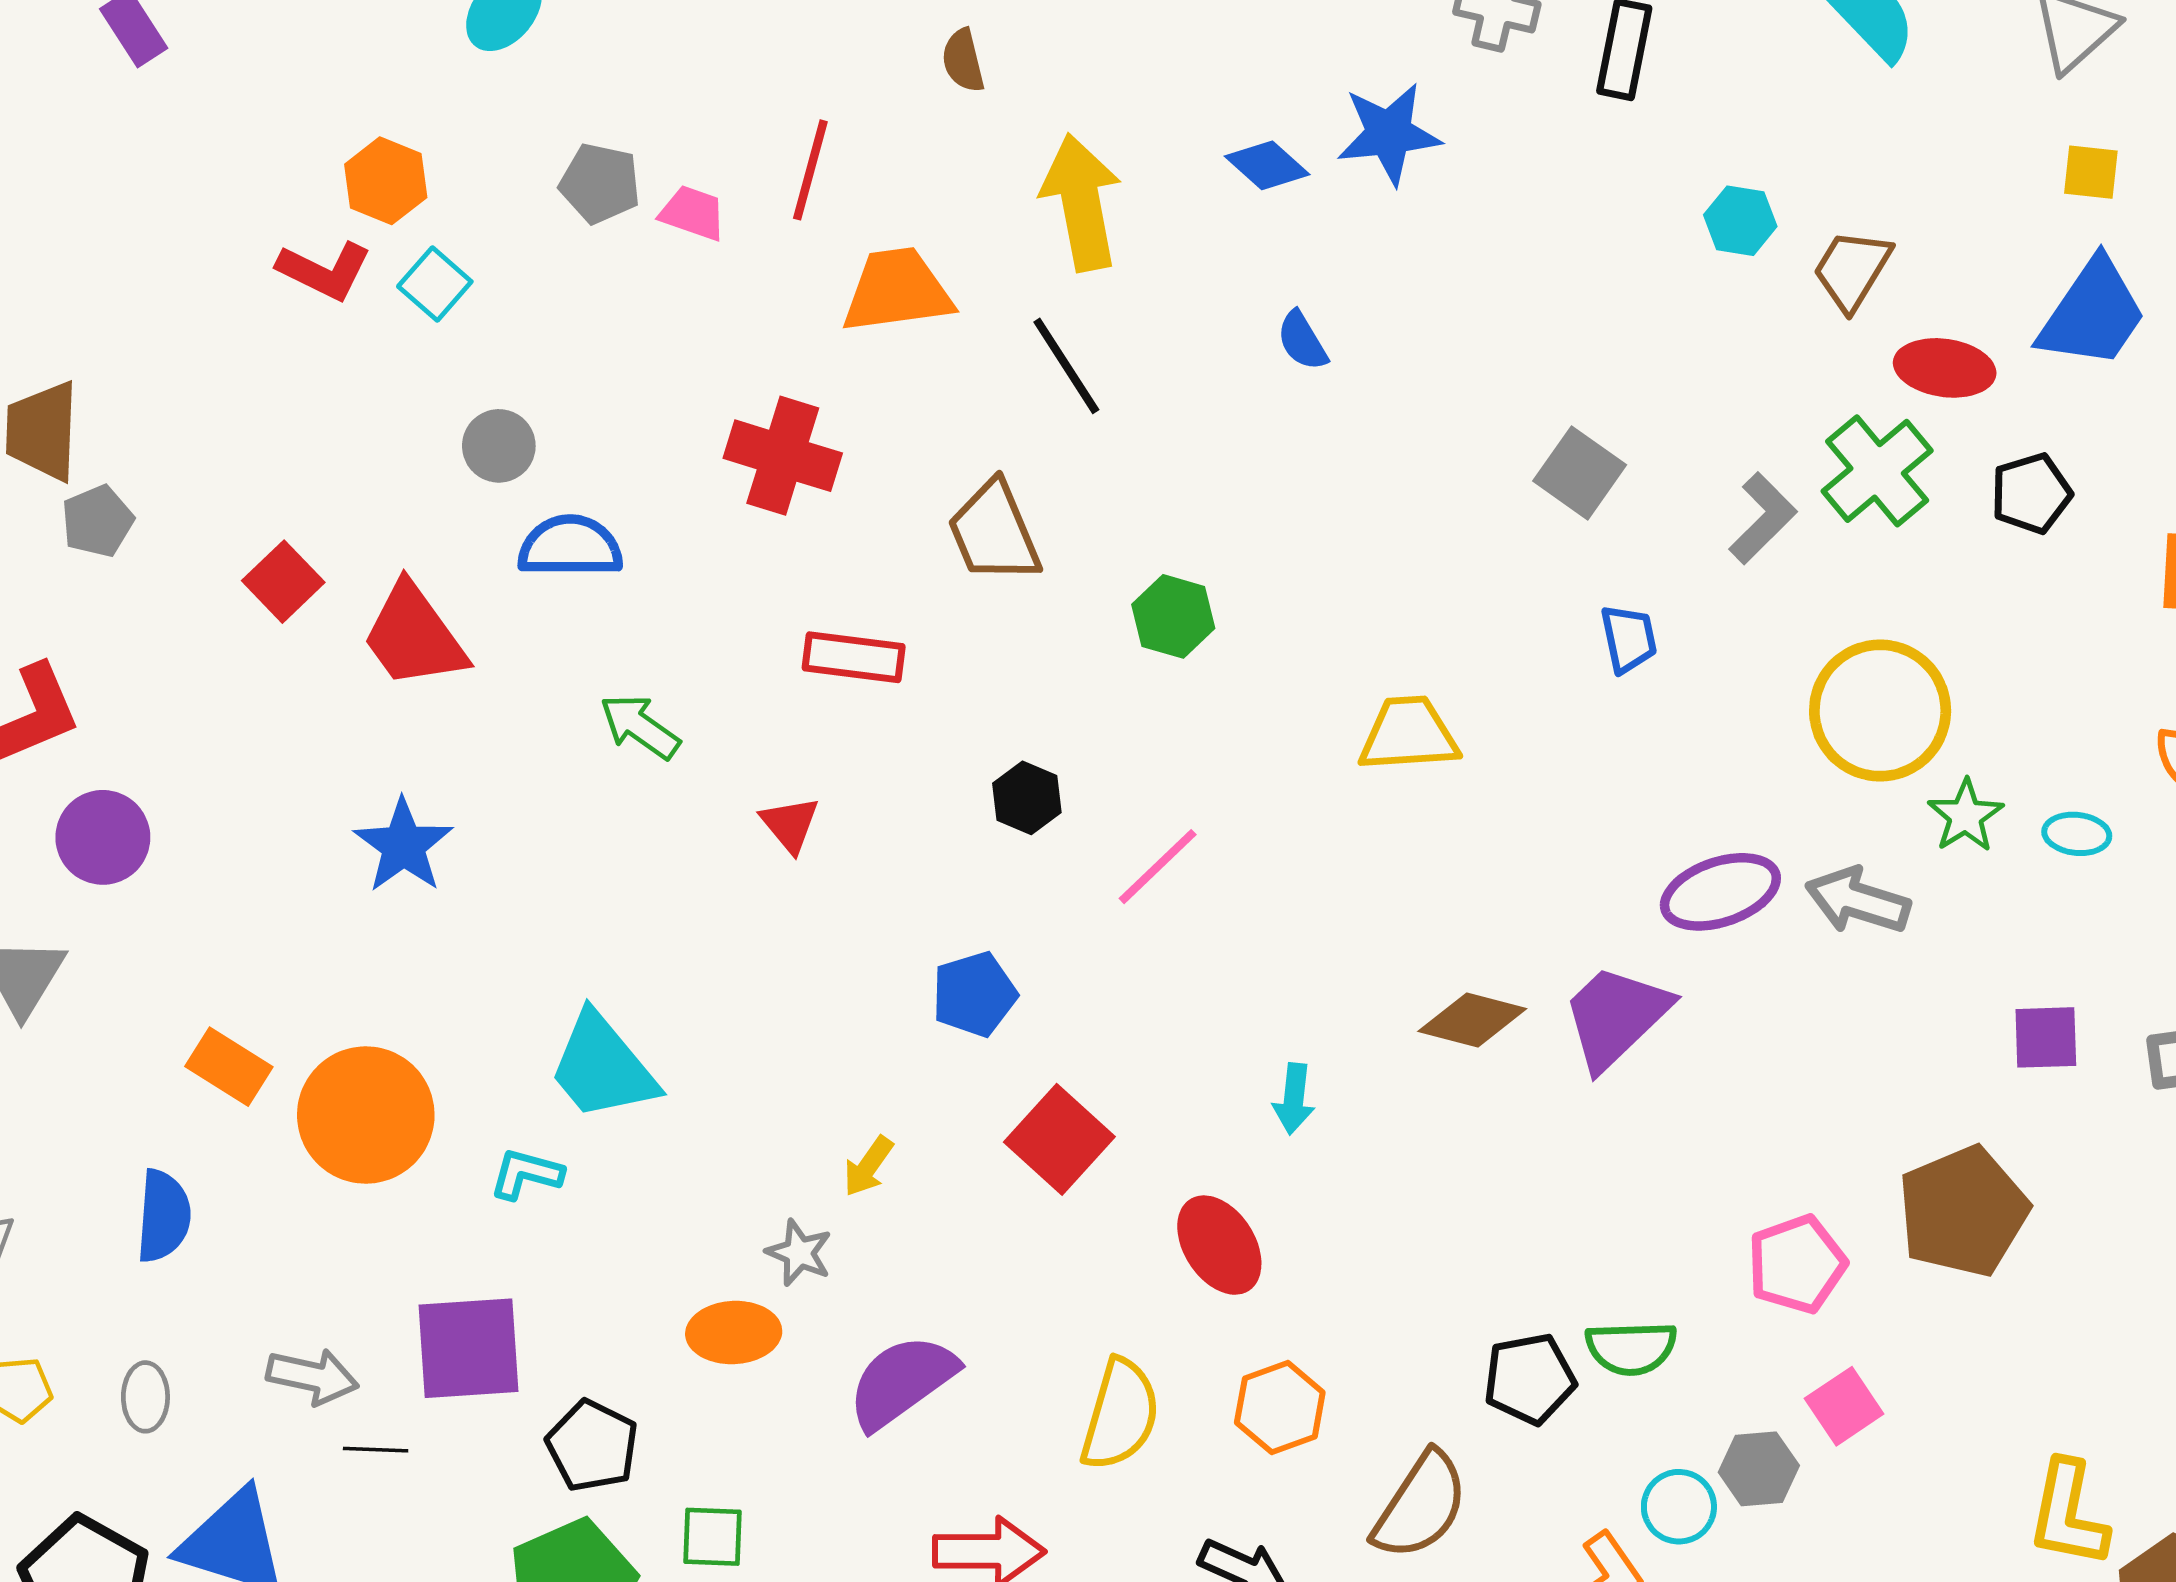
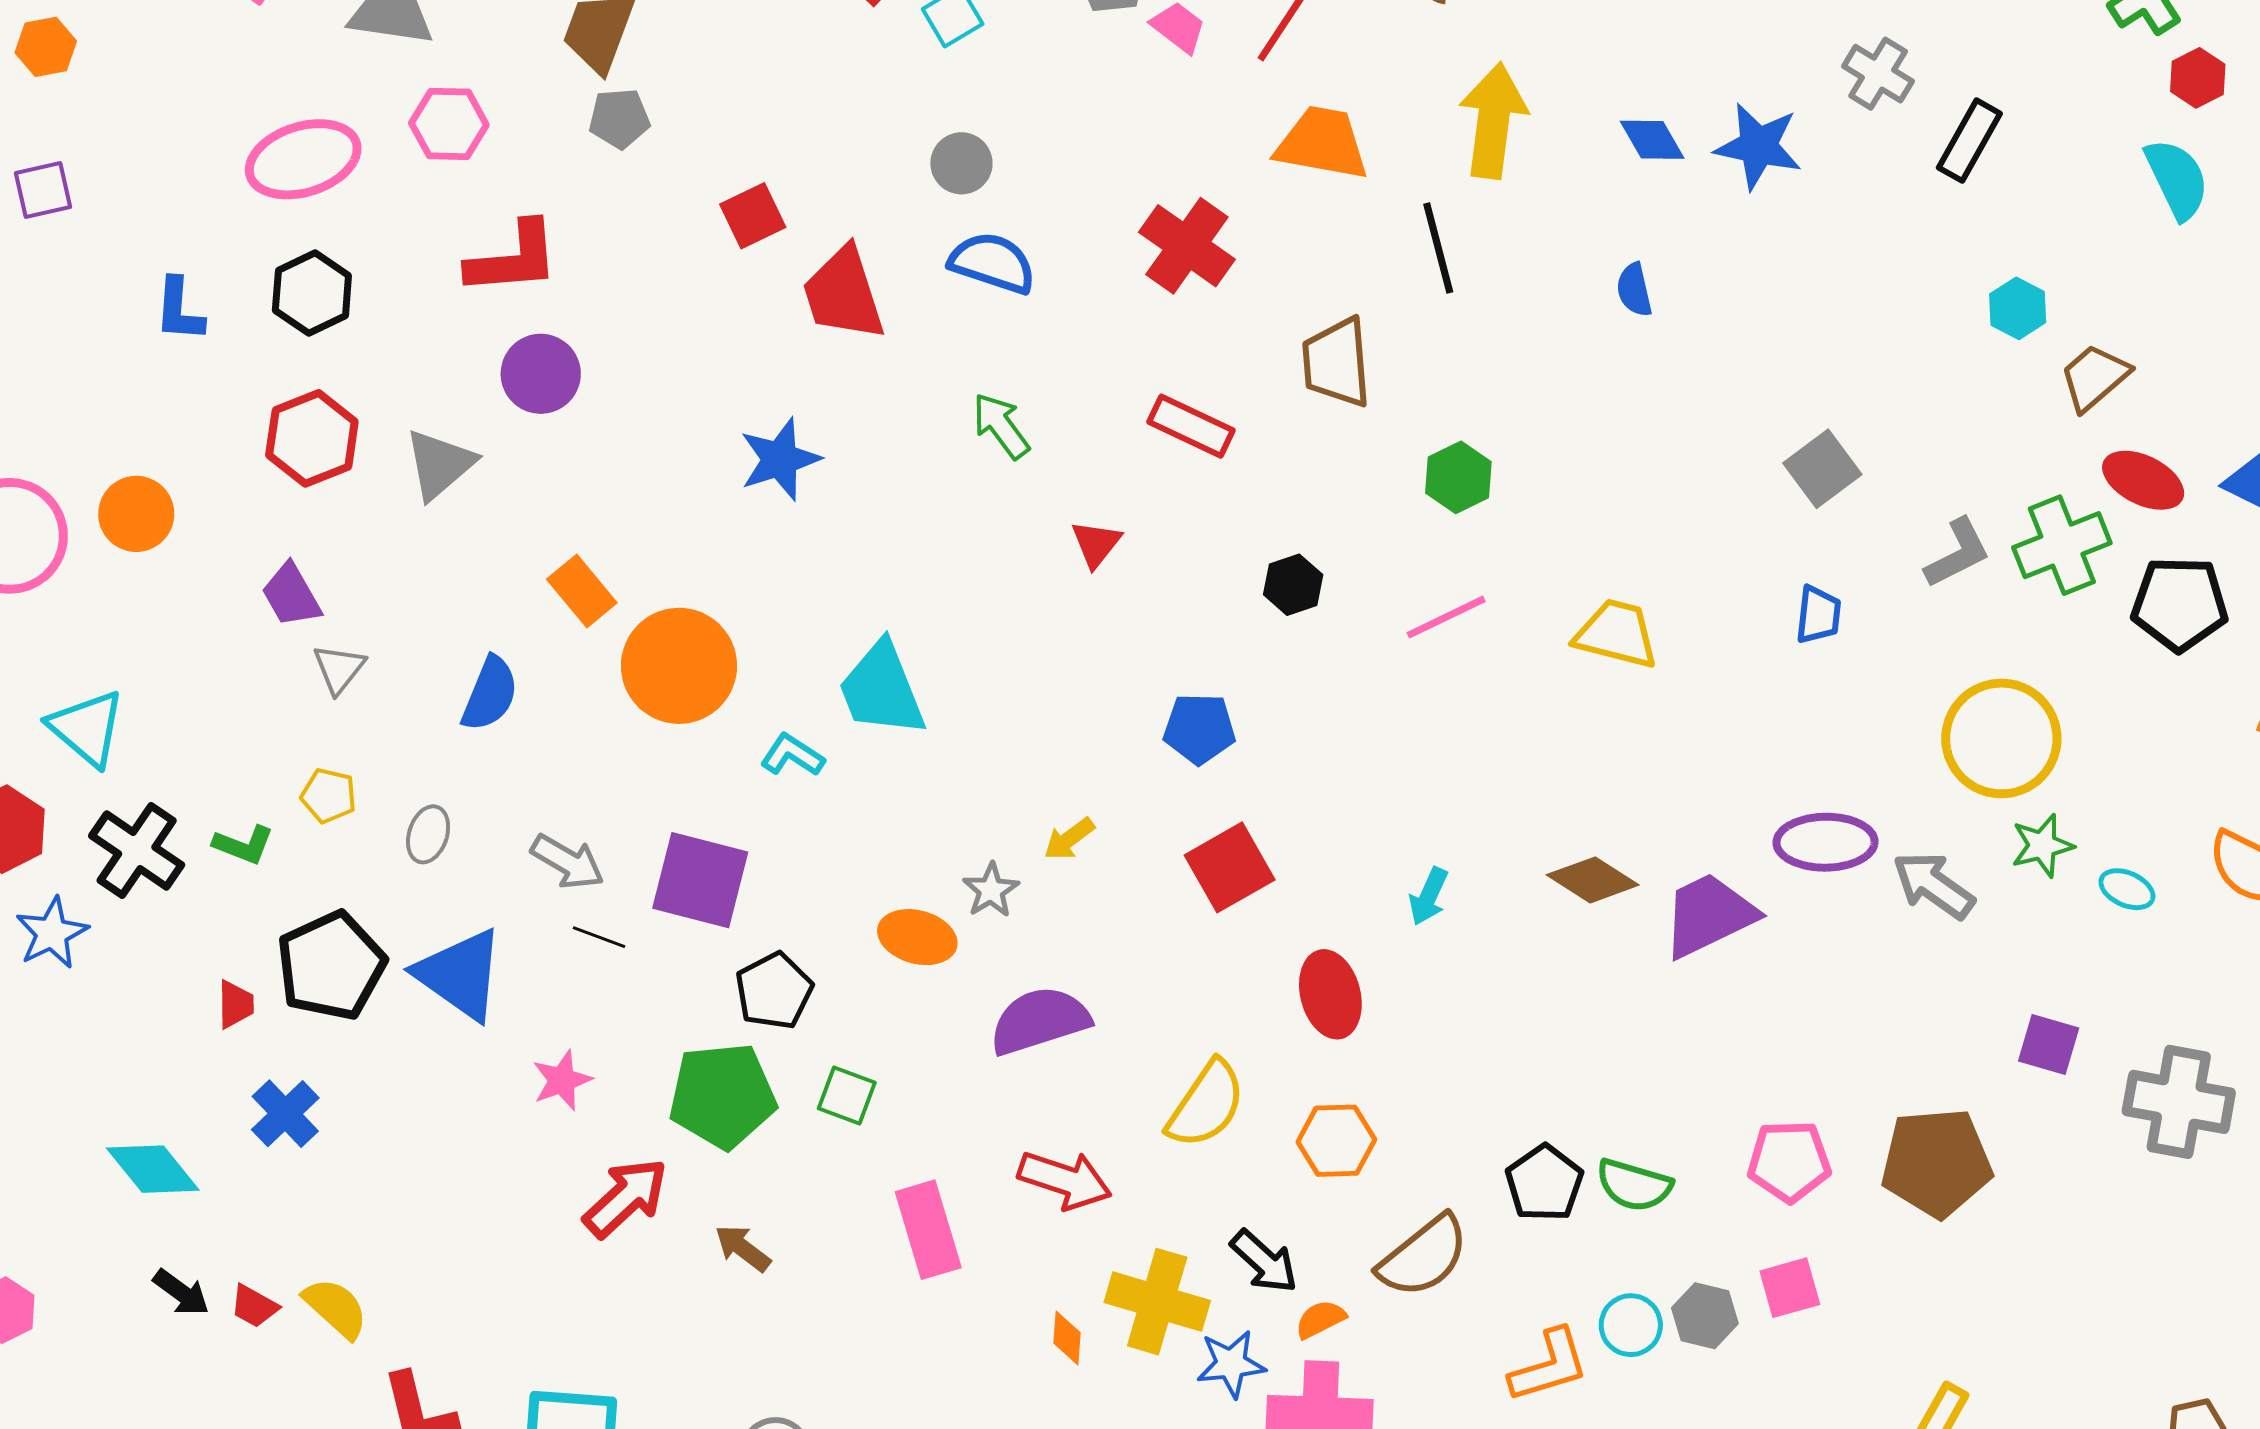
black pentagon: (2031, 493) -> (2180, 604), size x1.4
pink line: (1158, 867) -> (1446, 617), moved
black pentagon: (1530, 1379) -> (1544, 1183), turned 30

